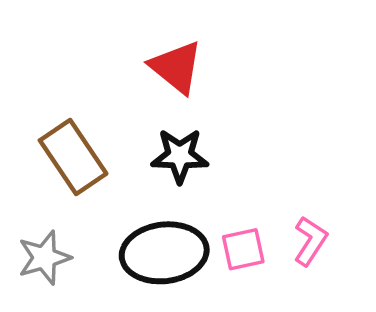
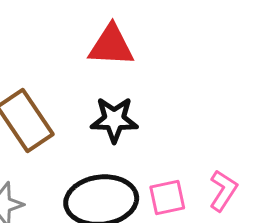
red triangle: (176, 67) -> (111, 46), turned -36

